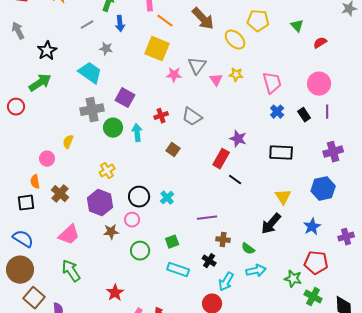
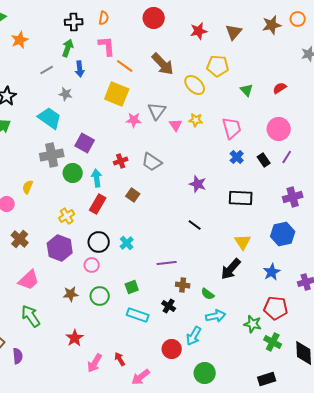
green triangle: (297, 26) -> (247, 90), moved
purple line: (327, 112) -> (287, 157), turned 32
red rectangle: (221, 159) -> (98, 204), moved
brown star: (111, 232) -> (71, 294), moved
cyan arrow: (226, 282) -> (194, 336), moved

